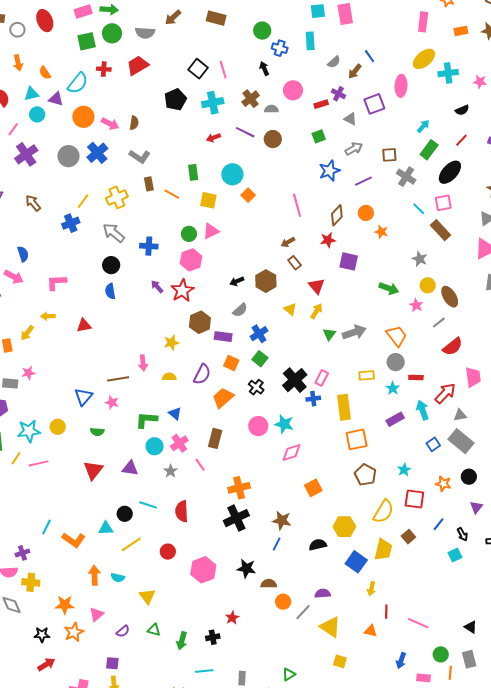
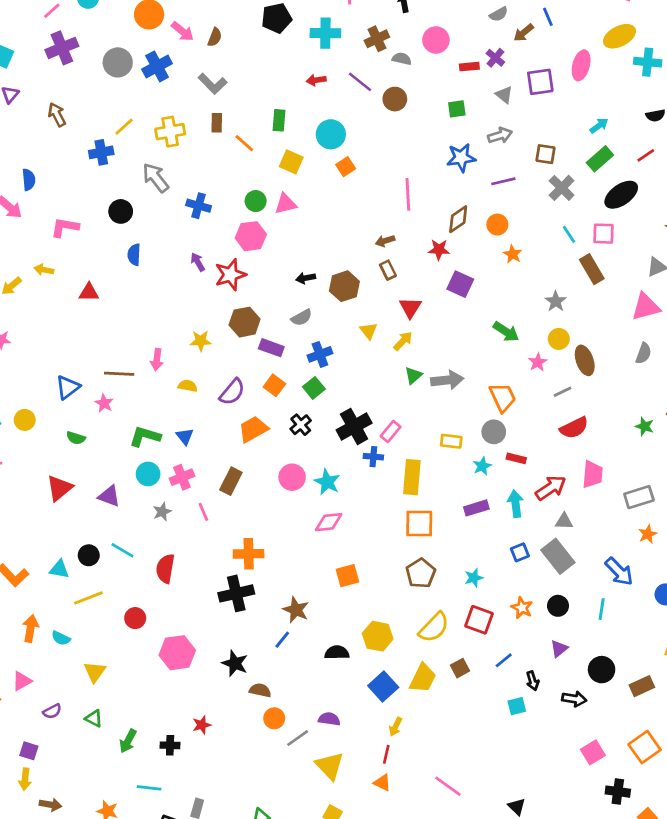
black circle: (111, 265) -> (121, 211), moved
red line: (386, 612) -> (386, 754), moved

